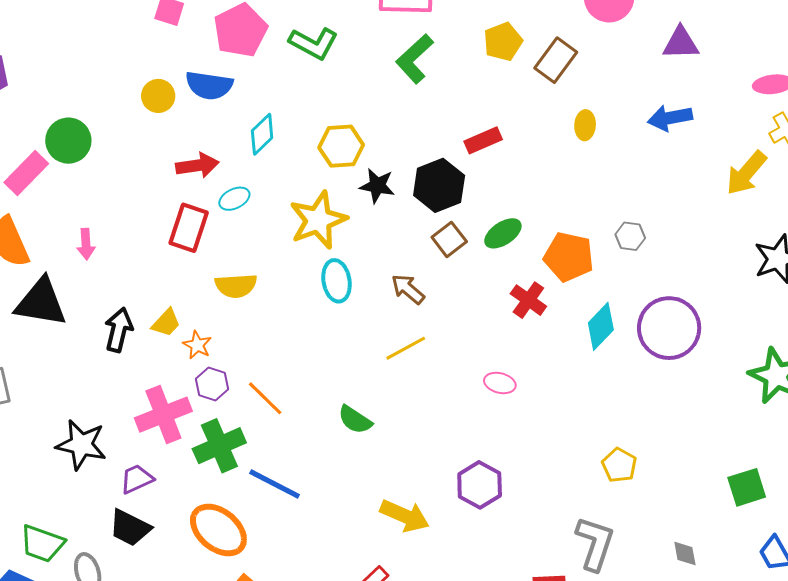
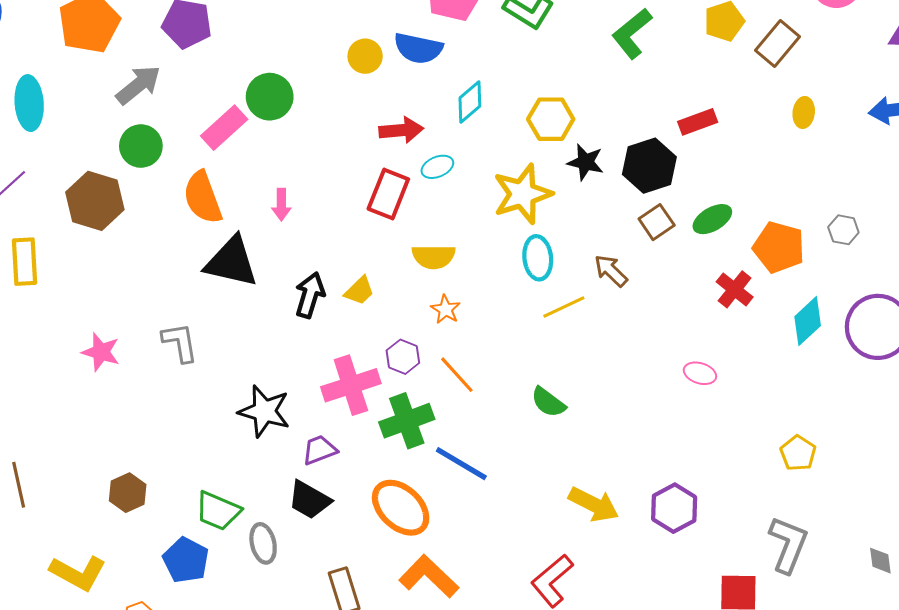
orange star: (197, 345) -> (446, 309), moved
yellow line: (406, 348) -> (564, 307), moved
yellow pentagon: (619, 465) -> (798, 453), moved
purple hexagon: (480, 485) -> (674, 508), moved

